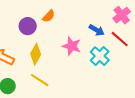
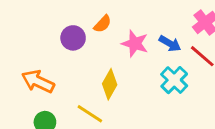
pink star: (72, 46) -> (135, 44), moved
yellow diamond: (36, 54) -> (110, 84), moved

